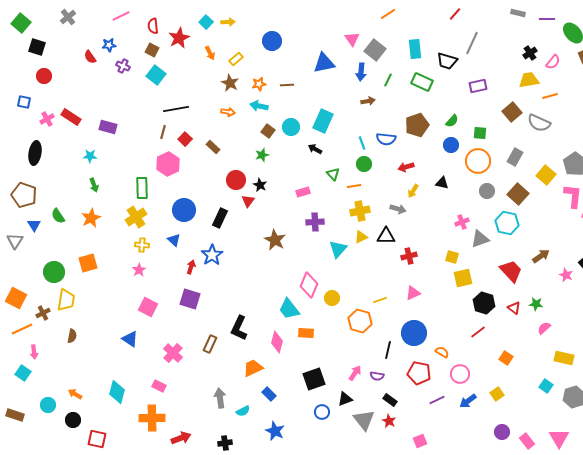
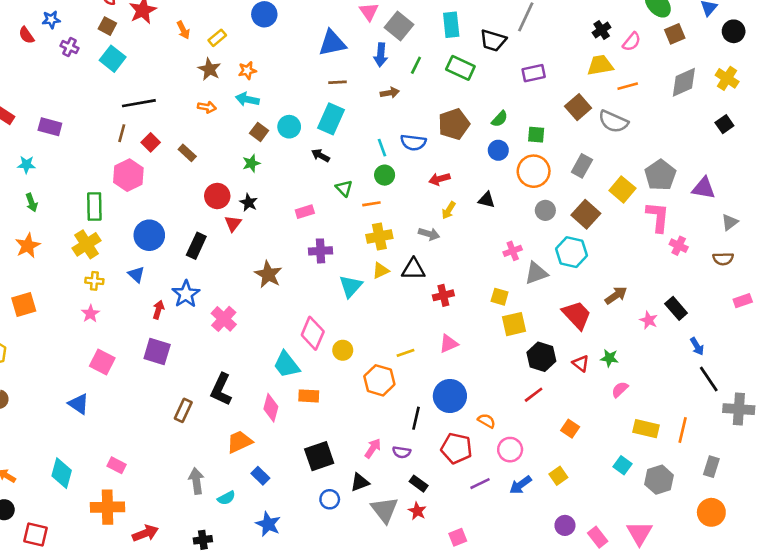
brown line: (287, 85) -> (338, 82), moved
pink cross: (173, 353) -> (224, 319), moved

